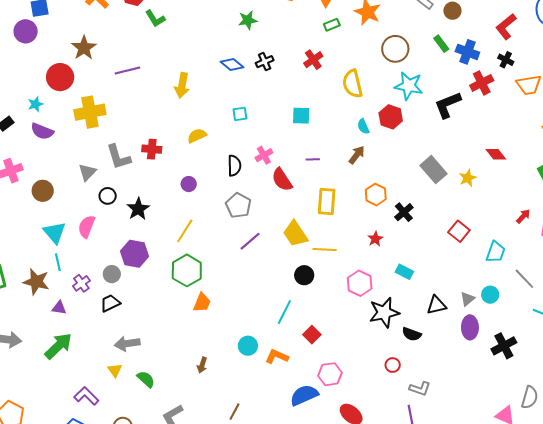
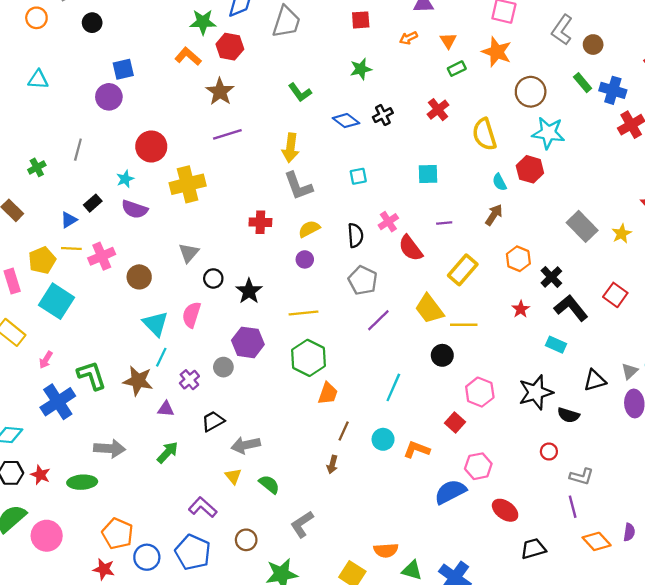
green L-shape: (155, 19) -> (300, 92), moved
brown star: (84, 48) -> (220, 92), moved
black L-shape: (448, 105) -> (571, 308), moved, turned 76
yellow semicircle: (197, 136) -> (309, 229), moved
gray L-shape: (119, 157) -> (298, 186), moved
yellow rectangle: (327, 201) -> (463, 270), turned 40
yellow line: (185, 231) -> (303, 313), turned 55
cyan line: (58, 262) -> (161, 357), turned 42
pink hexagon: (360, 283) -> (480, 392), moved
black trapezoid: (110, 303) -> (213, 421), moved
cyan line: (284, 312) -> (393, 387), moved
green arrow: (58, 346) -> (167, 452), size x0.7
brown line: (235, 412) -> (344, 431), moved

